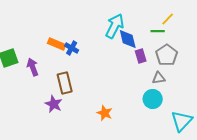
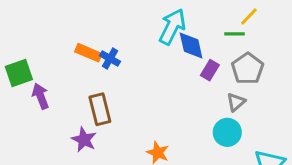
purple rectangle: (141, 56) -> (210, 70), turned 48
purple arrow: (33, 67) -> (41, 96), moved
gray triangle: (159, 78) -> (236, 102), turned -32

